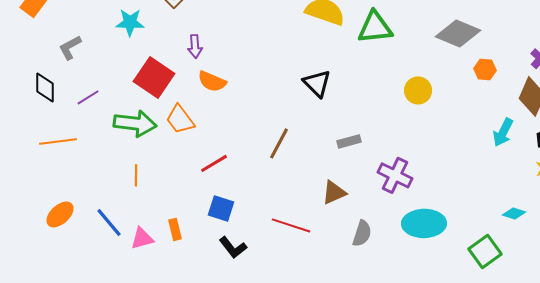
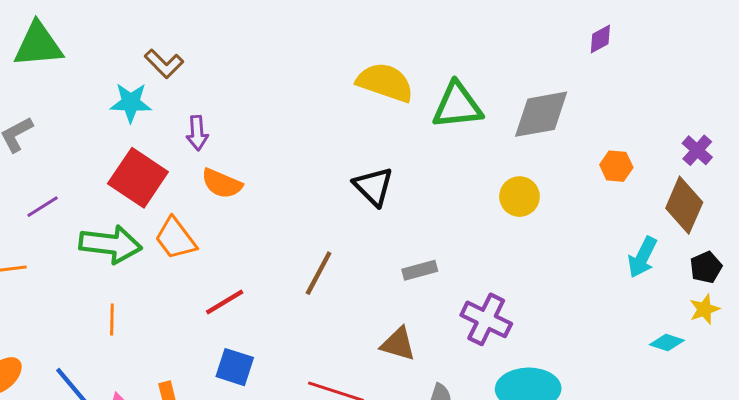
cyan star: (130, 22) -> (131, 103), moved
gray diamond: (458, 33) -> (541, 114), moved, turned -33
brown triangle: (334, 192) -> (398, 344), turned 40
cyan diamond: (514, 213) -> (667, 343), moved

